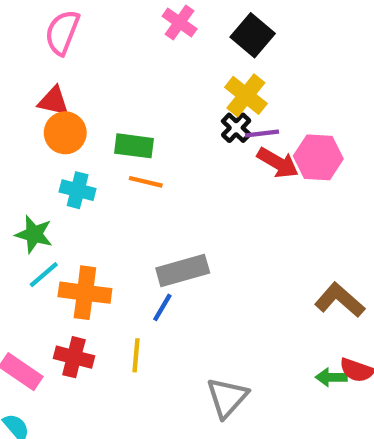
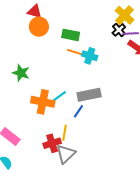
cyan cross: (78, 190) -> (90, 56), moved
cyan line: (44, 275) -> (59, 97), moved
red cross: (74, 357) -> (52, 143), moved, turned -36
gray triangle: (227, 398) -> (66, 154), moved

